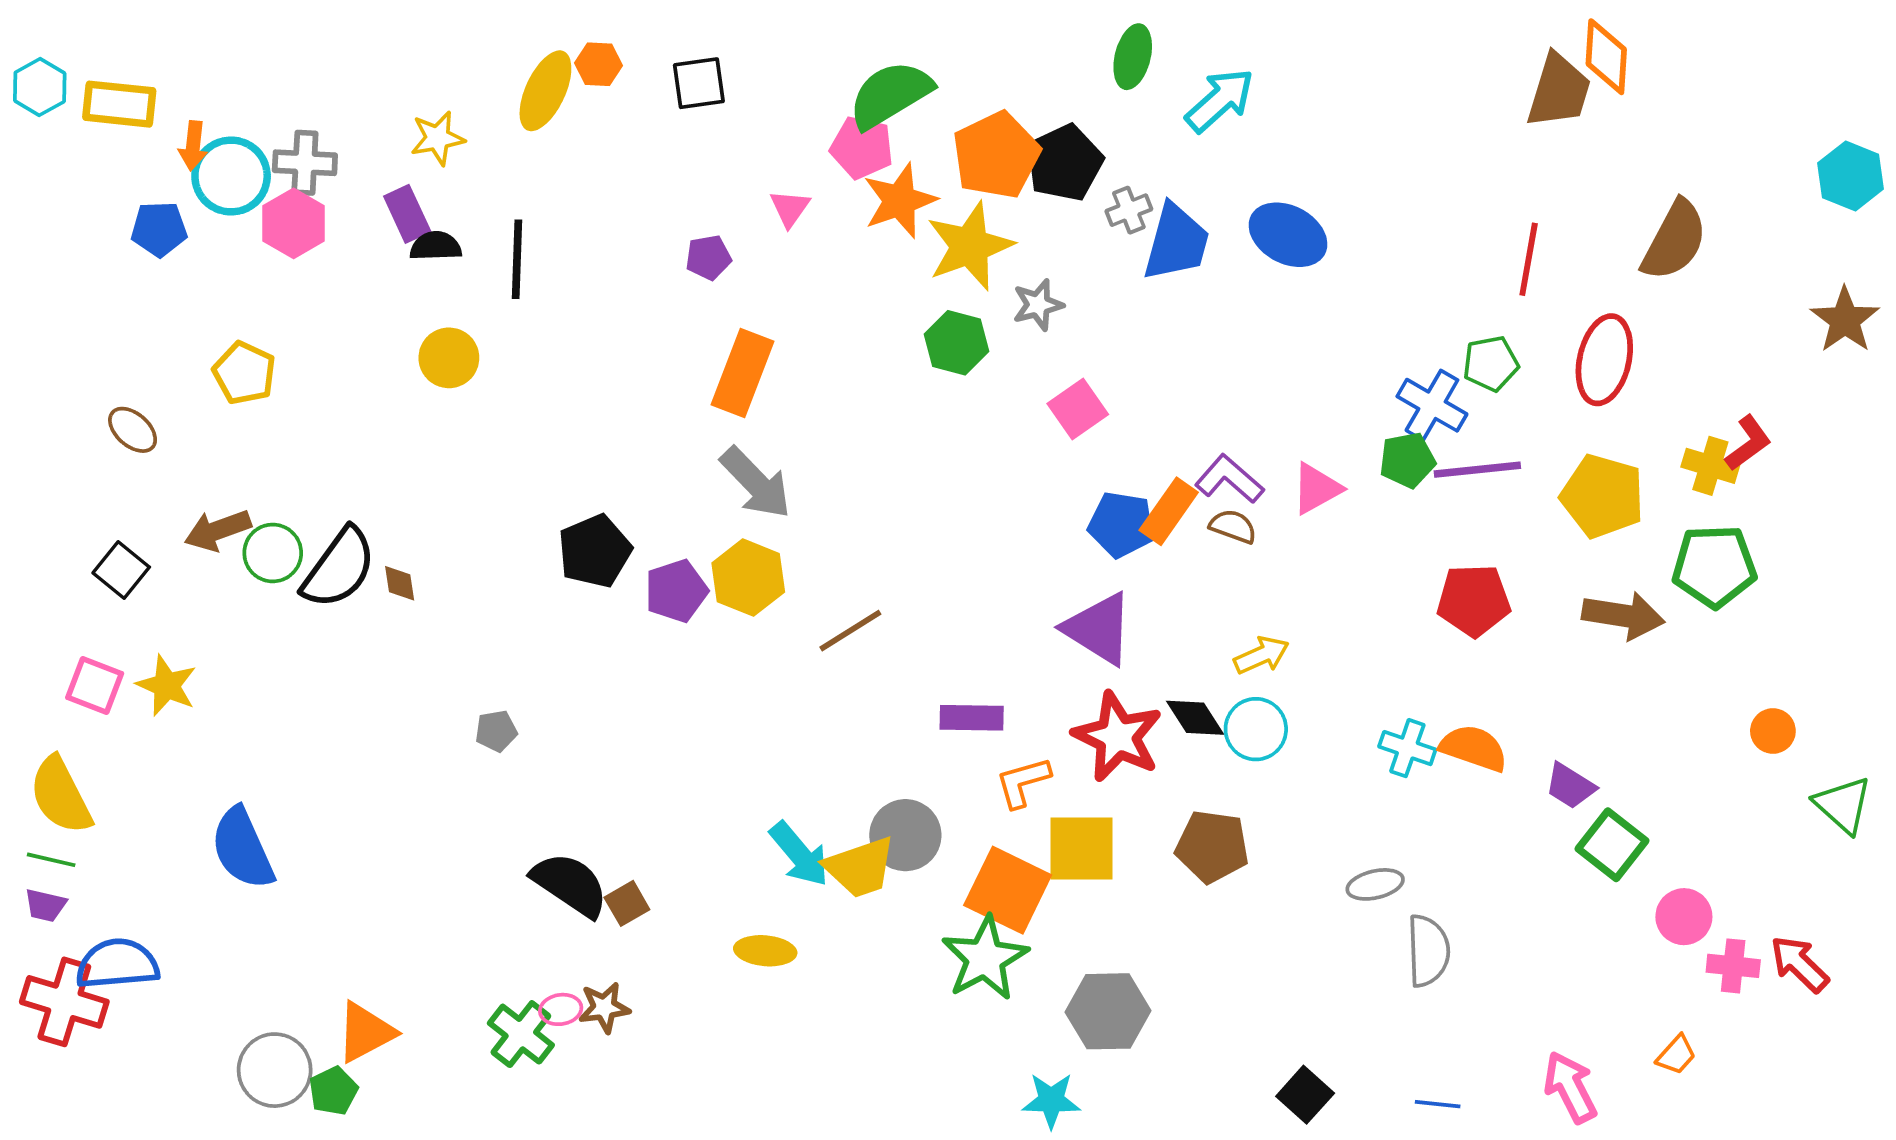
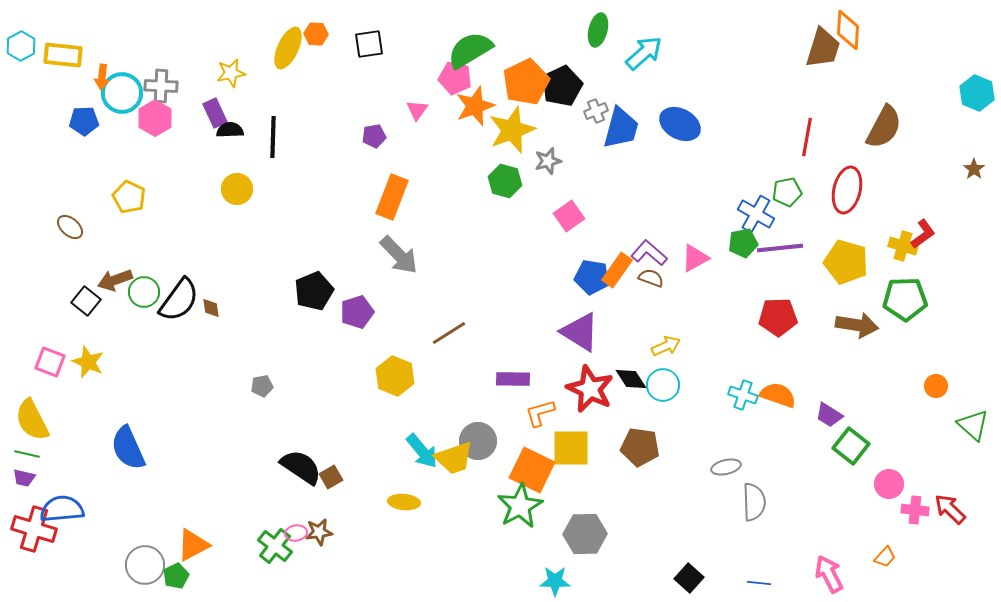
brown star: (1845, 320) -> (974, 169), size x0.6
black square: (121, 570) -> (86, 301), moved
yellow hexagon: (748, 578) -> (395, 376), moved

